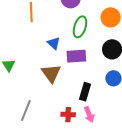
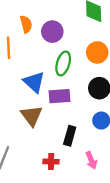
blue triangle: (54, 43) -> (34, 82), size x1.5
pink arrow: (89, 115) -> (91, 160), moved

